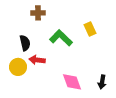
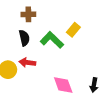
yellow rectangle: (90, 29) -> (73, 30), moved, turned 64
black semicircle: (25, 43) -> (24, 38), moved

